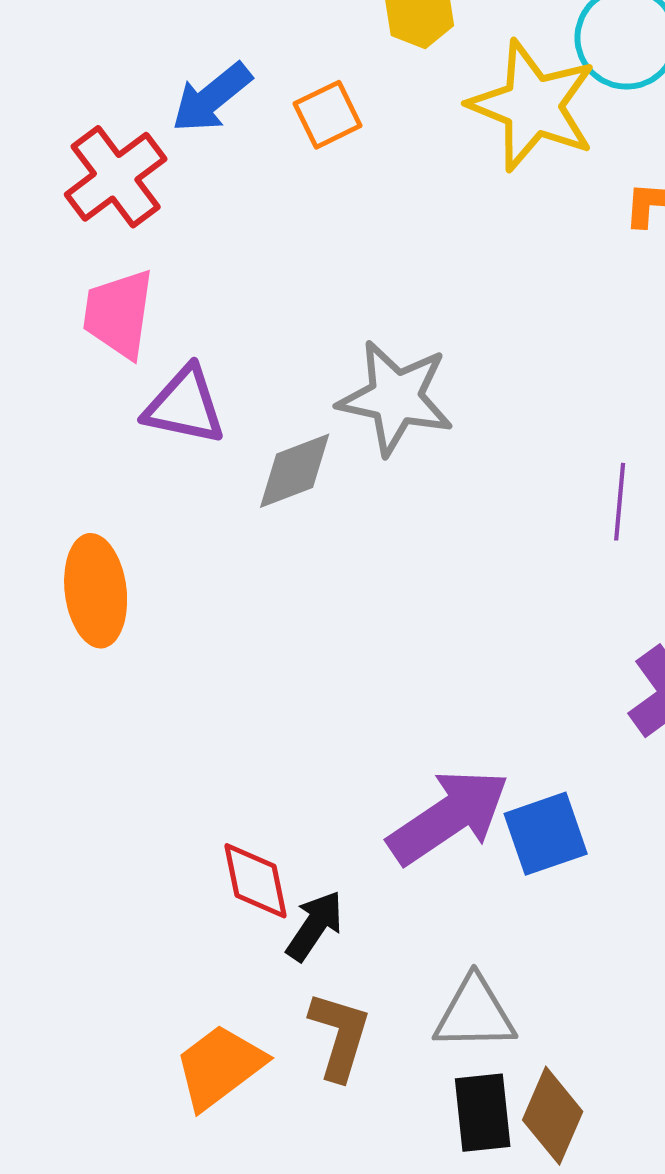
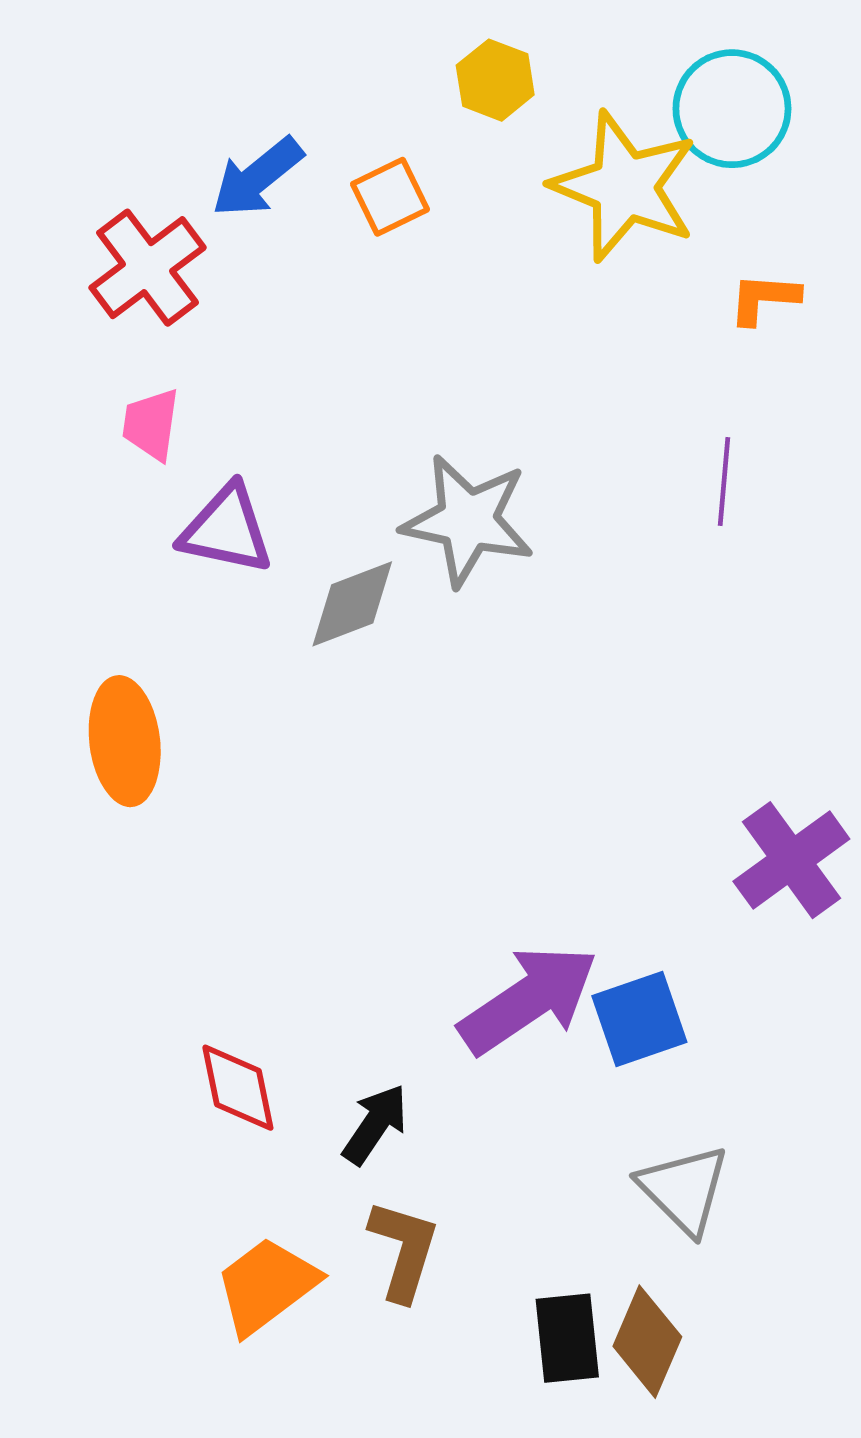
pink trapezoid: (119, 314) -> (151, 424), size x0.7
purple line: (620, 502) -> (724, 481), moved
red diamond: (256, 881) -> (238, 1088), moved
gray triangle: (475, 1014) -> (684, 1189), moved, turned 46

